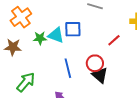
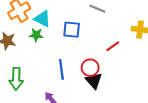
cyan triangle: (56, 35) -> (42, 19), moved
green arrow: (26, 82) -> (16, 79), turned 135

